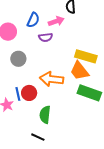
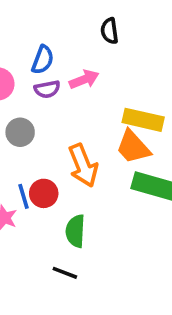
pink arrow: (56, 21) -> (84, 79), moved
purple semicircle: (46, 37) -> (47, 89), moved
orange arrow: (52, 79) -> (83, 165), turned -115

